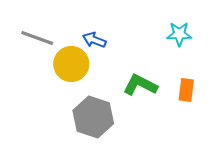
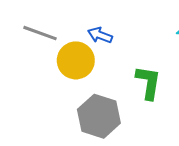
green L-shape: (140, 85) -> (148, 83), turned 72

